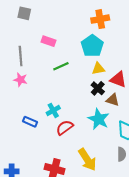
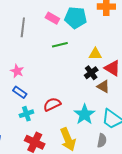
cyan pentagon: (92, 46) -> (76, 18), moved, turned 30
pink star: (20, 80) -> (17, 71), moved
cyan cross: (53, 110) -> (26, 114), moved
cyan star: (99, 119) -> (85, 114), moved

